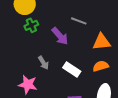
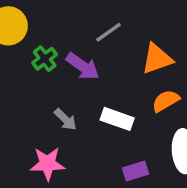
gray line: (79, 21) -> (109, 32), turned -42
green cross: (31, 25) -> (45, 59), moved

